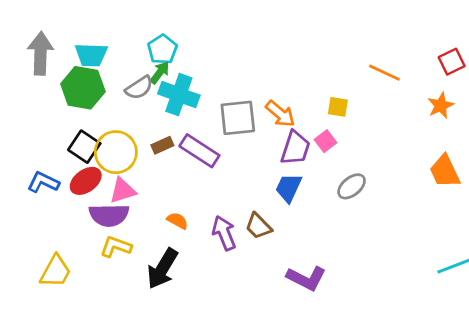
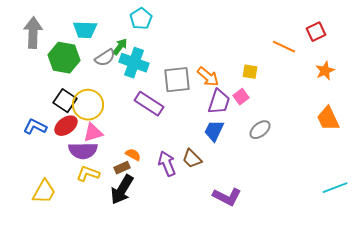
cyan pentagon: (162, 49) -> (141, 19), moved
cyan trapezoid: (91, 55) -> (85, 30), moved
red square: (452, 62) -> (316, 32), moved
brown rectangle: (162, 145) -> (122, 168), moved

